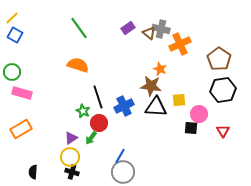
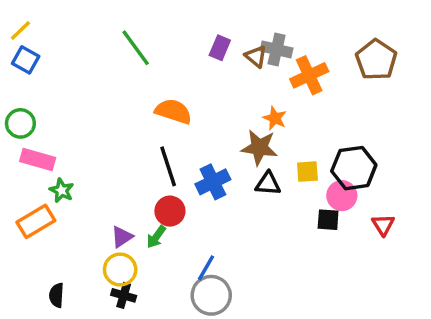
purple rectangle: (128, 28) -> (220, 48), turned -32
brown pentagon: (219, 59) -> (376, 60), moved
orange semicircle: (78, 65) -> (173, 111), moved
black hexagon: (223, 90) -> (354, 168), moved
black triangle: (156, 107) -> (268, 184), size x0.7
green star: (83, 111) -> (62, 190), moved

